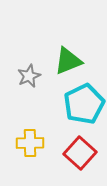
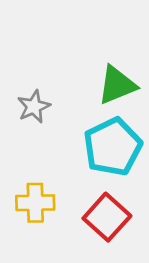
green triangle: (68, 61) -> (117, 85), moved

